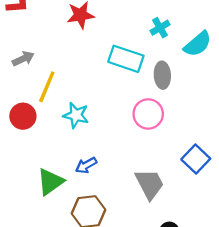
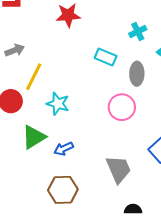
cyan rectangle: (126, 59) -> (106, 57), size x0.7
green triangle: (50, 182) -> (34, 137), moved

